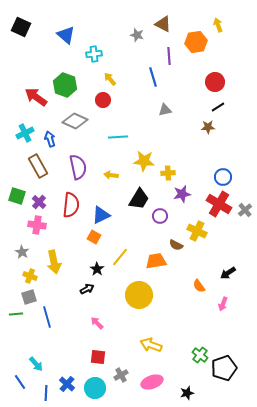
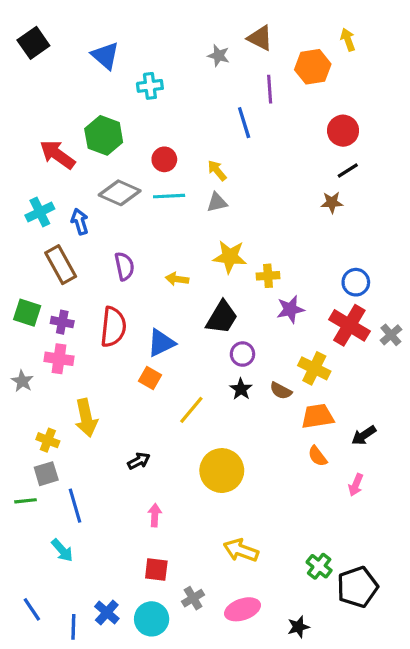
black square: (21, 27) -> (33, 43), turned 30
yellow arrow: (110, 79) -> (217, 171), moved
gray triangle: (165, 110) -> (217, 202), moved
cyan line: (118, 137) -> (169, 196), moved
purple semicircle: (78, 167) -> (124, 266), size x0.7
purple cross: (39, 202) -> (62, 322), turned -32
purple circle: (160, 216) -> (242, 354), moved
gray star: (22, 252) -> (22, 381), moved
orange trapezoid: (156, 261) -> (317, 416), moved
black star: (97, 269) -> (241, 389), moved
pink arrow: (97, 323) -> (155, 515), turned 48
cyan arrow: (36, 364) -> (62, 550), moved

